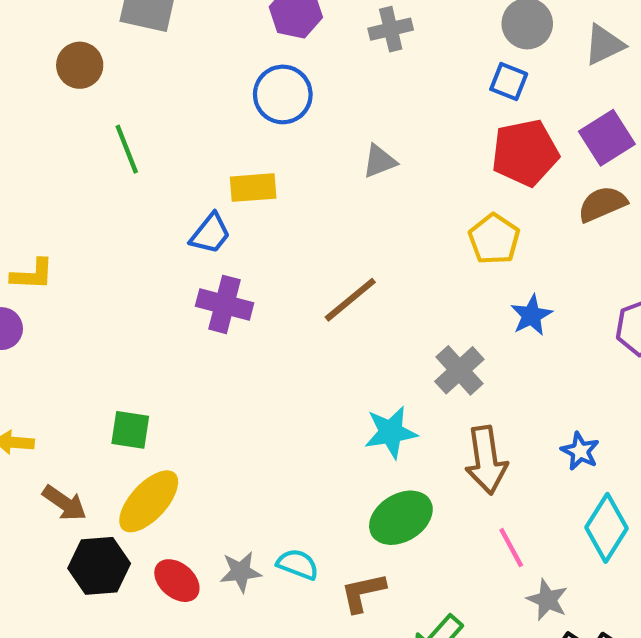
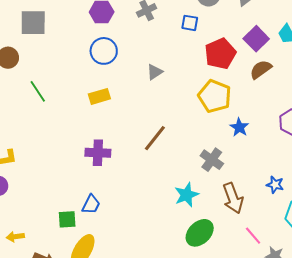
blue square: (509, 82) -> (190, 23), moved
blue trapezoid: (210, 234) -> (91, 204), moved
yellow pentagon: (494, 239) -> (215, 96), size x1.4

